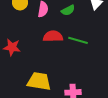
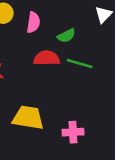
green semicircle: (68, 10) -> (66, 36), moved

